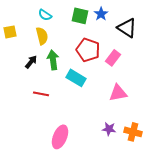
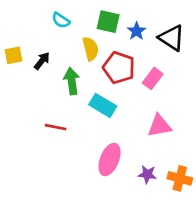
blue star: (101, 14) -> (137, 31), moved
yellow square: (10, 32) -> (14, 55), moved
yellow semicircle: (42, 36) -> (91, 49), moved
black arrow: (31, 62) -> (42, 61), moved
pink ellipse: (60, 137) -> (109, 160), moved

